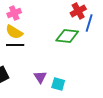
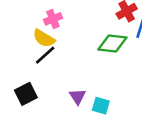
pink cross: (14, 13) -> (53, 19), moved
black line: (15, 45) -> (45, 55), turned -42

